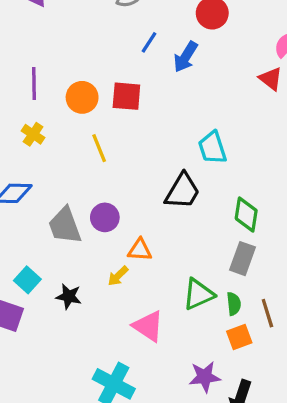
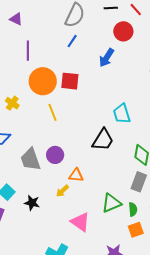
blue line: (149, 42) -> (72, 41), moved
purple line: (34, 83) -> (28, 51), moved
orange circle: (82, 97) -> (43, 81), size x1.4

